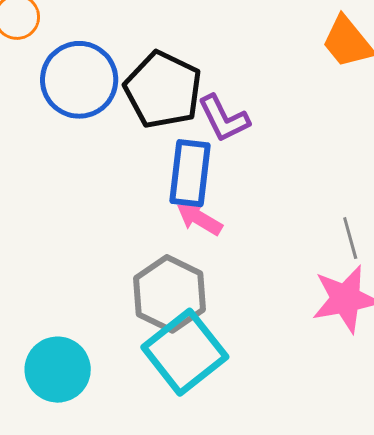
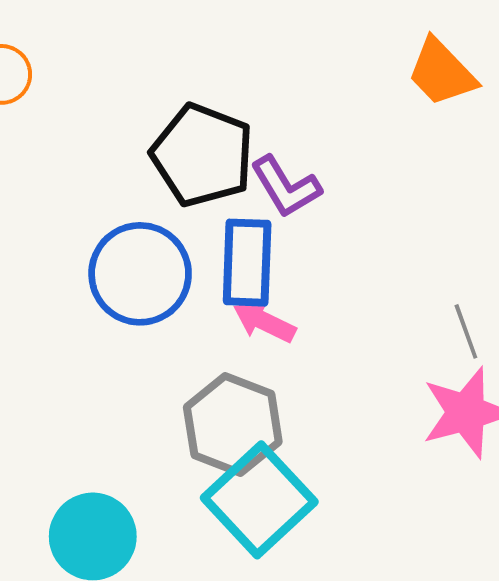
blue circle: (79, 80) -> (140, 274), moved

